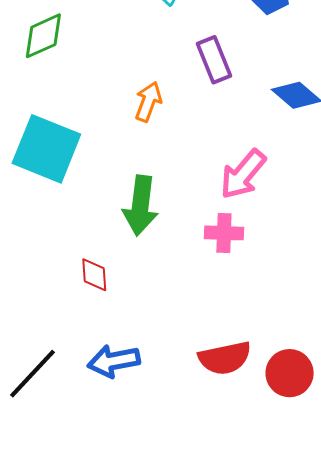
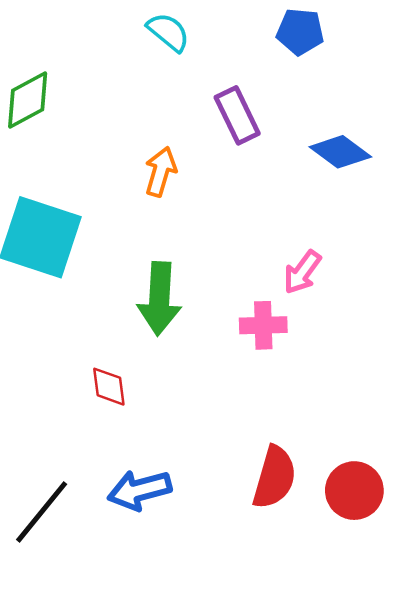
pink arrow: (243, 174) -> (302, 272), moved, size x0.7
red semicircle: (225, 358) -> (274, 477), turned -58

